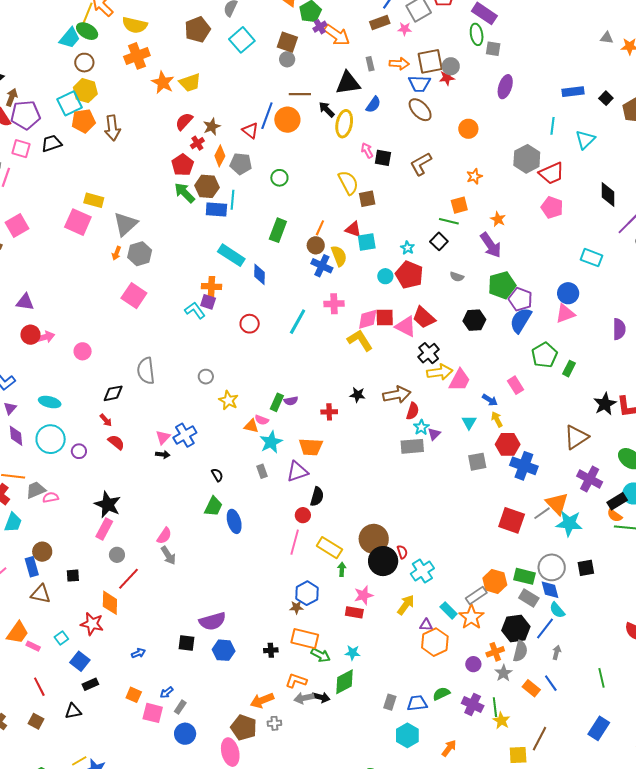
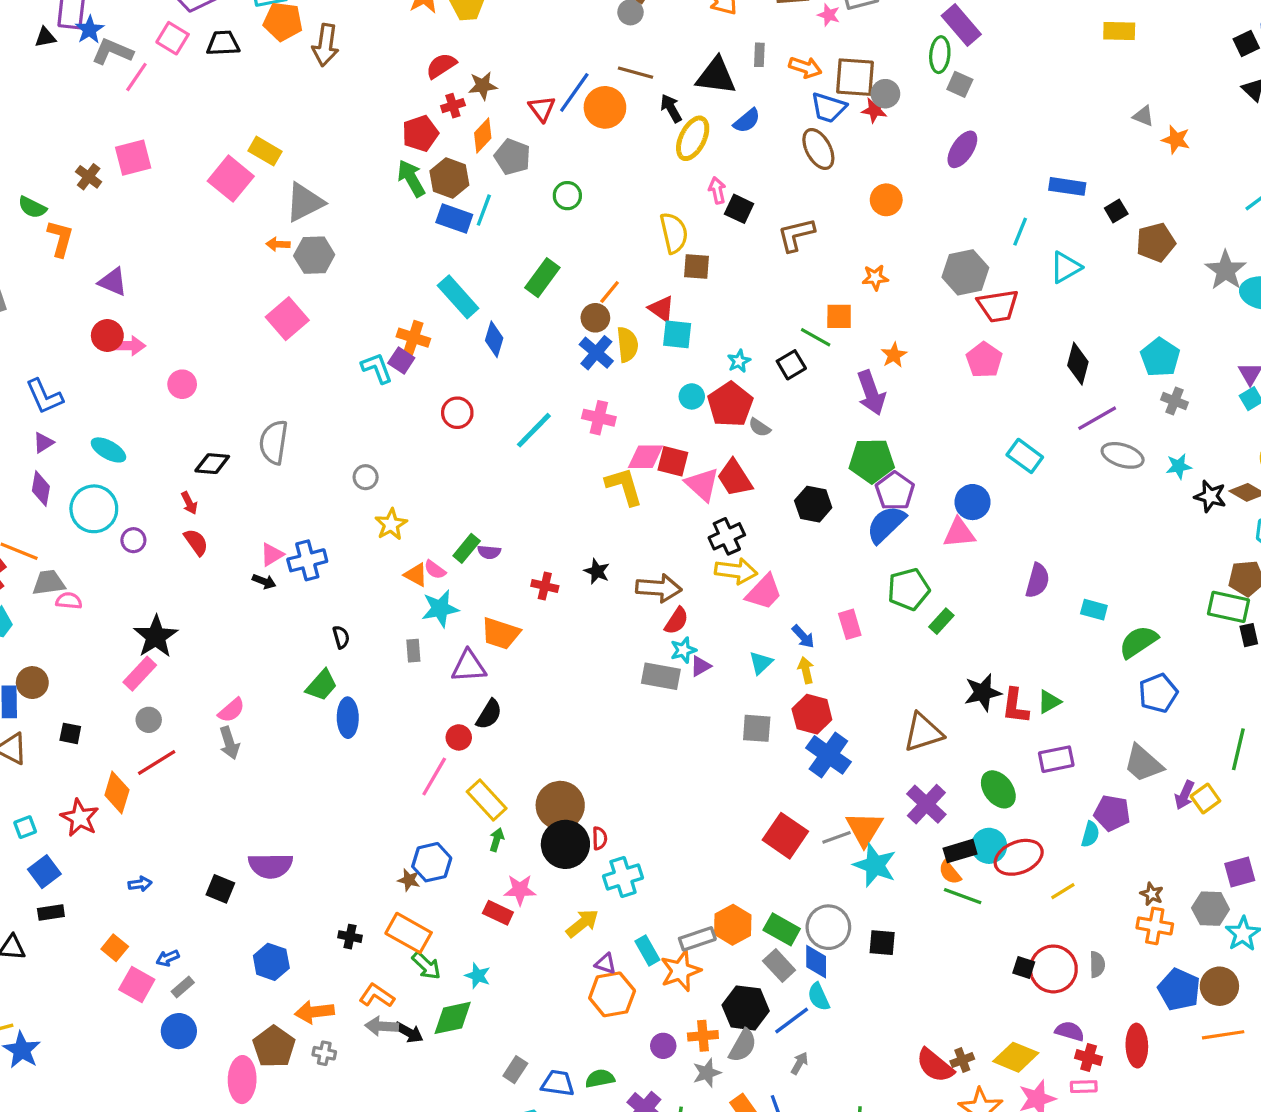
orange arrow: (116, 253) -> (278, 244), turned 56
gray semicircle: (457, 277) -> (760, 427), moved
blue hexagon: (224, 650) -> (271, 962), moved

